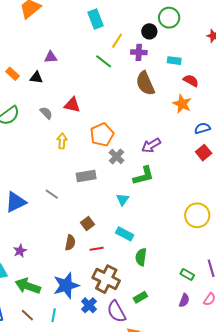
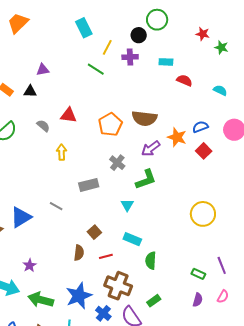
brown semicircle: (145, 83) -> (144, 118), moved, turned -55
orange star: (182, 104) -> (177, 137), moved
orange pentagon: (102, 135) -> (110, 124), moved

